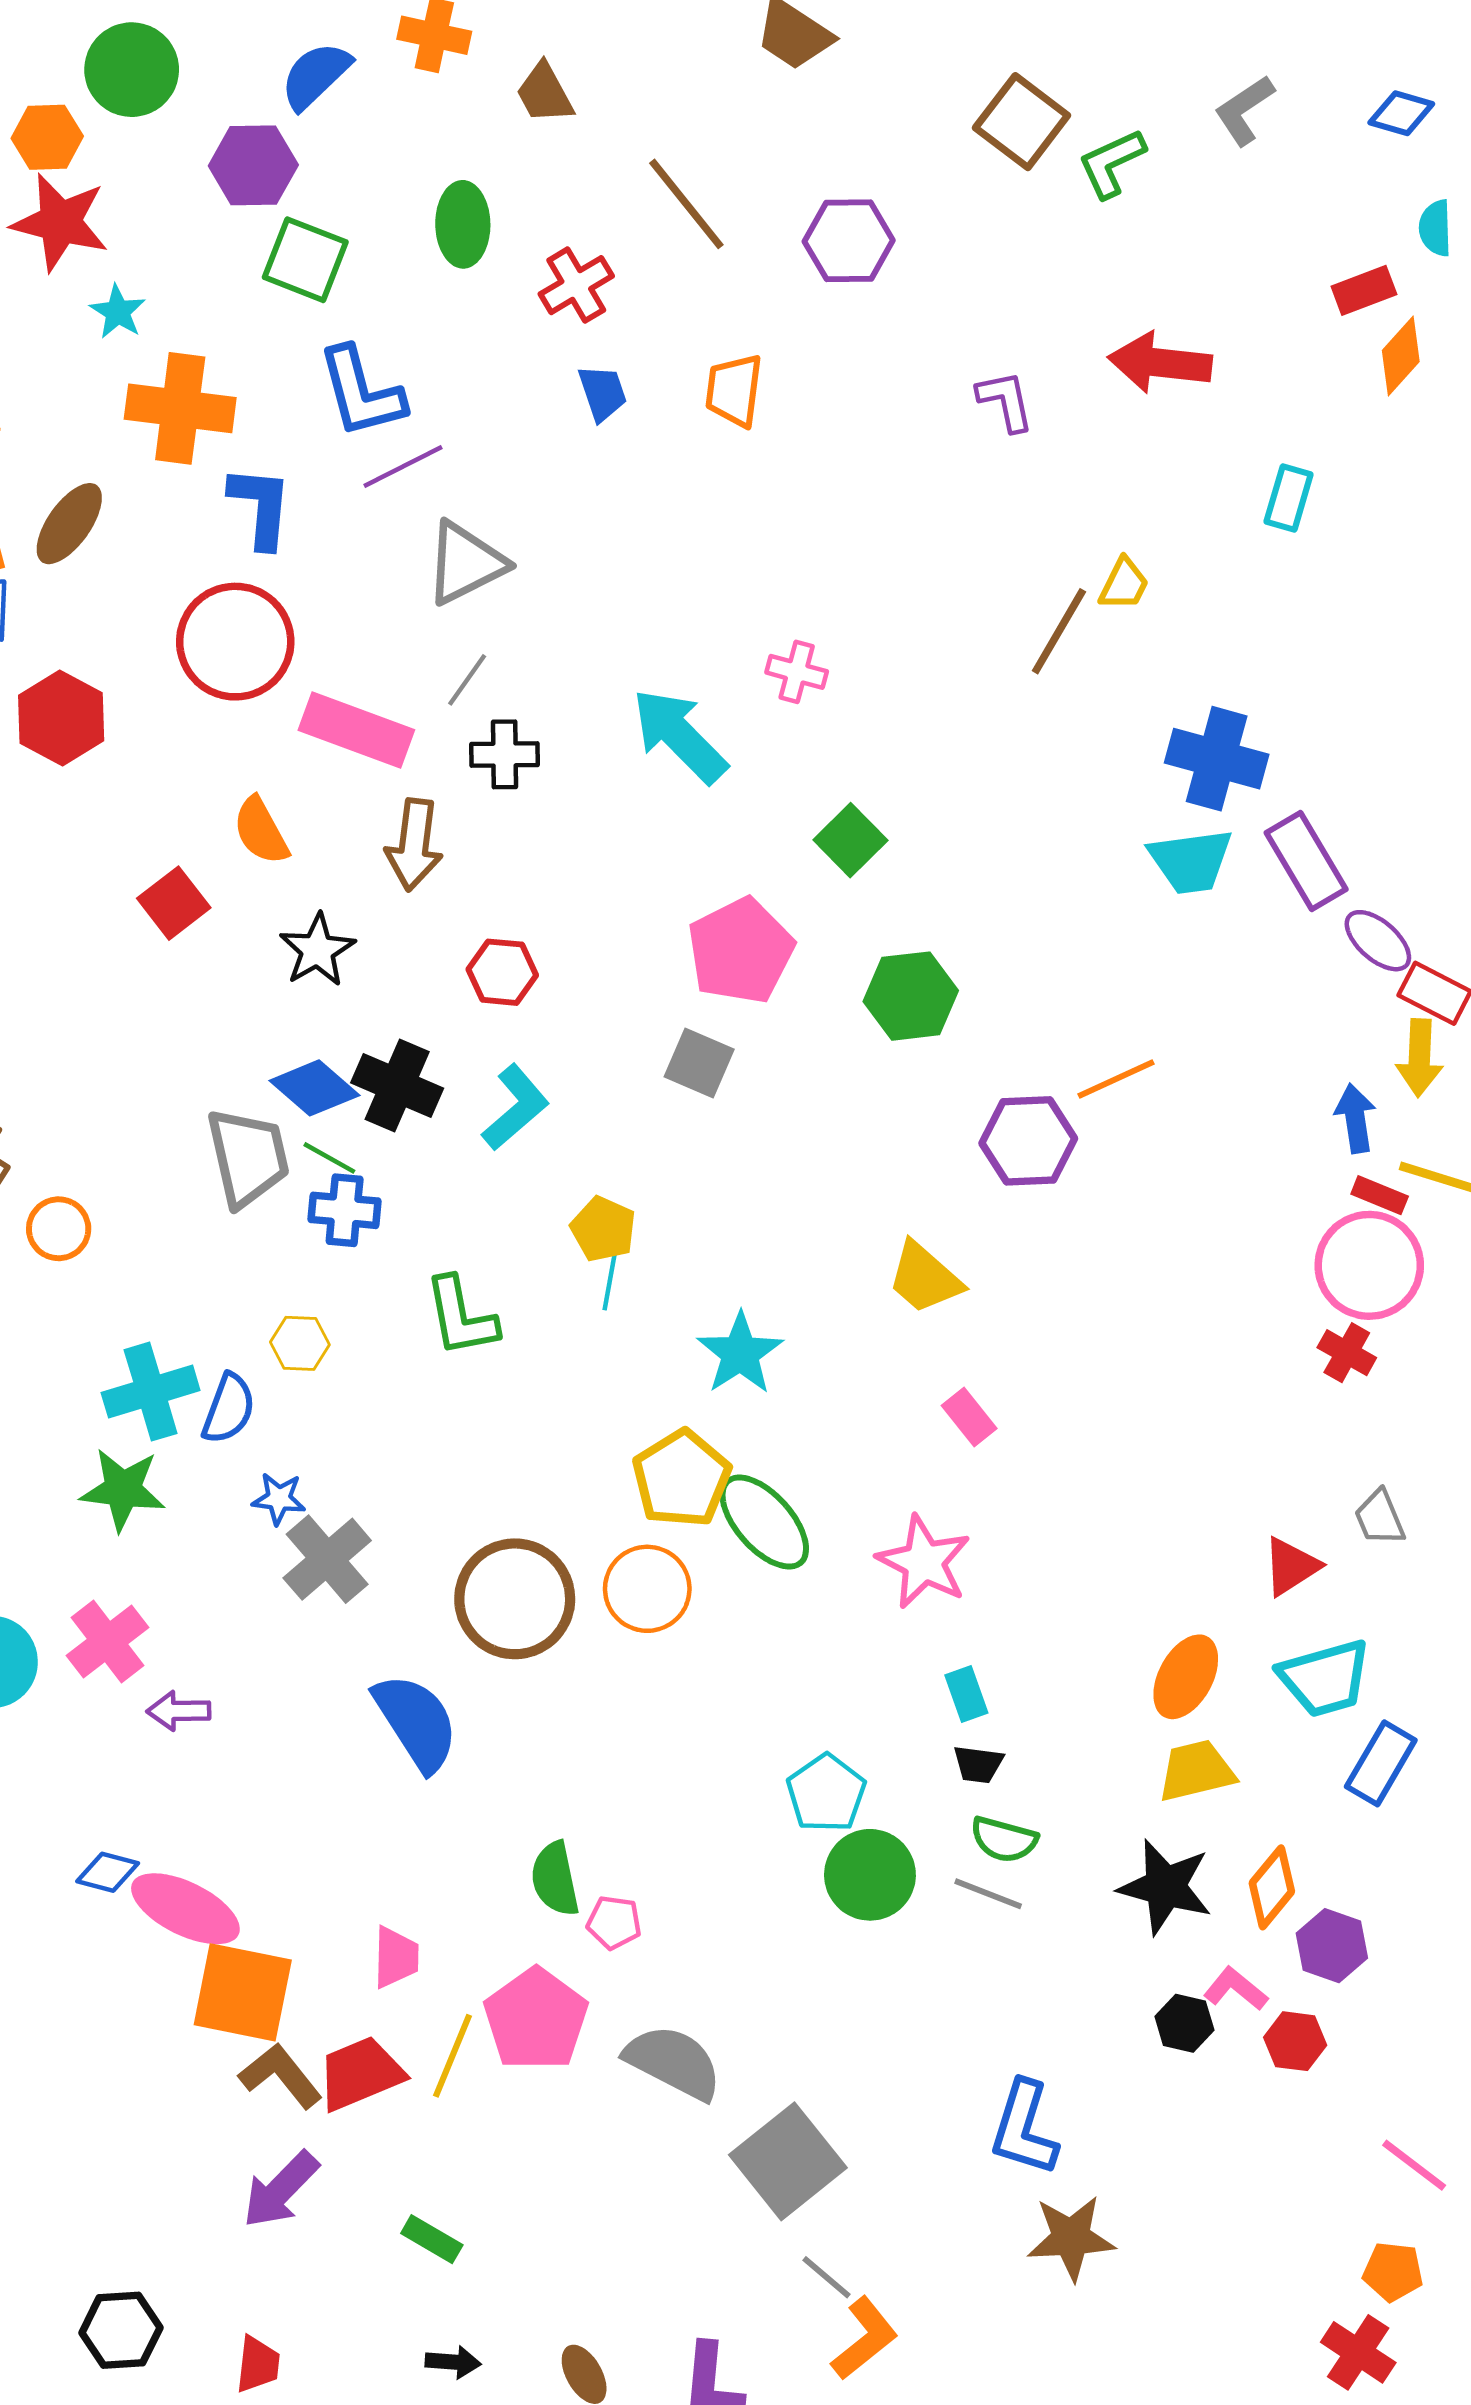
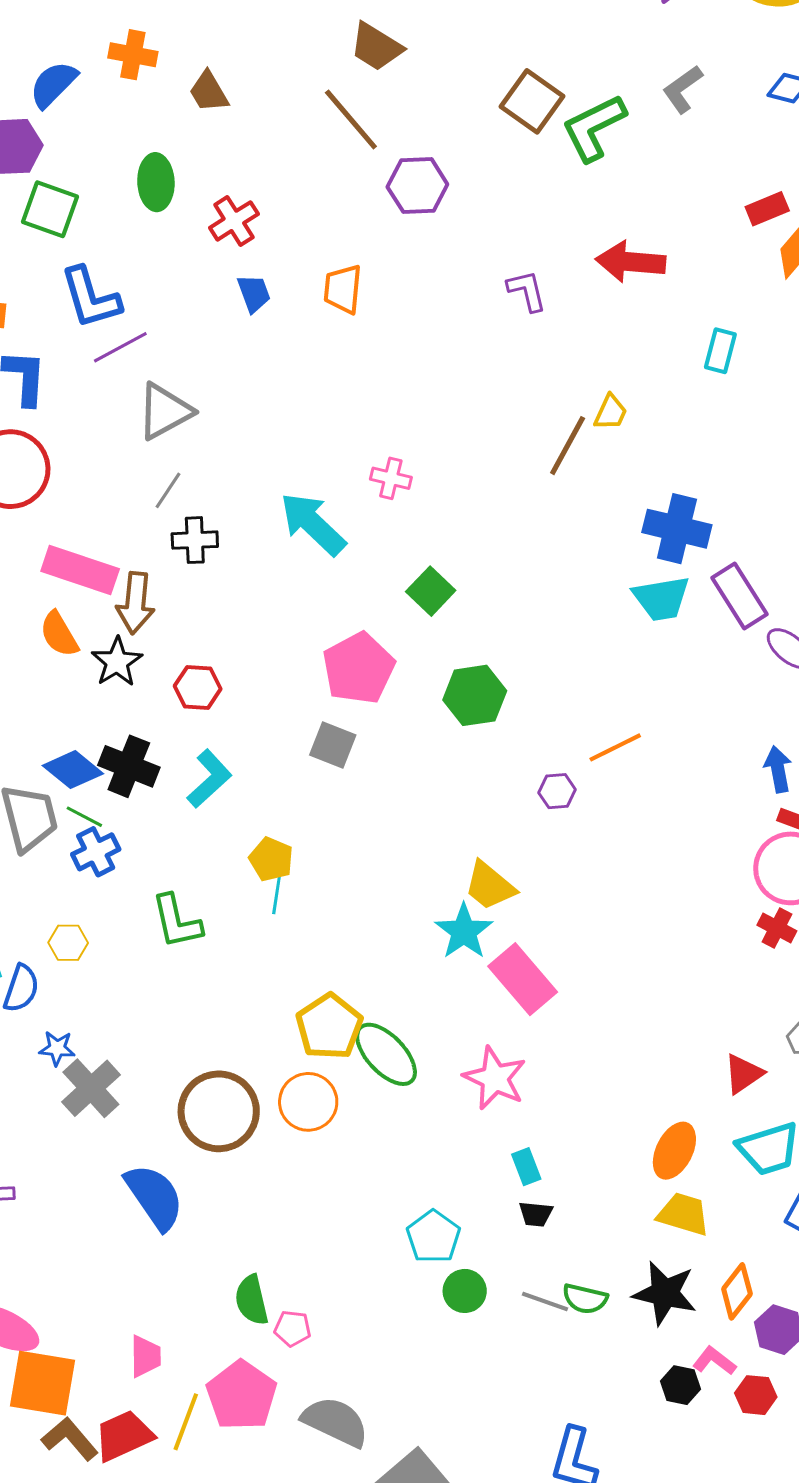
green L-shape: (1112, 163) -> (594, 128), size x1.4
brown line: (686, 204) -> (351, 120), moved
pink rectangle: (356, 730) -> (80, 570), moved
orange semicircle: (261, 831) -> (59, 634), moved
black star: (317, 950) -> (117, 662), moved
purple hexagon: (1028, 1141) -> (557, 791), size x0.6
blue cross: (345, 1210) -> (96, 852), turned -30
cyan star: (740, 1353) -> (464, 931), moved
pink rectangle: (969, 1417) -> (523, 979), size x1.8
yellow trapezoid: (1196, 1771) -> (683, 1214), turned 32
green semicircle: (1004, 1840) -> (585, 1299), moved
green circle: (870, 1875) -> (465, 1291), size x0.7

